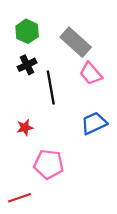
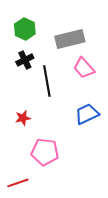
gray rectangle: (76, 42) -> (70, 39), turned -56

